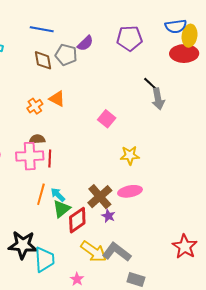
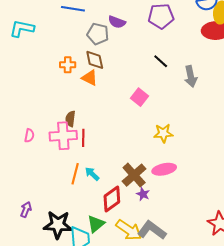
purple semicircle: (85, 43) -> (117, 22), turned 66
brown diamond: (43, 60) -> (95, 60), moved
black line: (150, 84) -> (161, 61), moved
orange cross: (35, 106) -> (68, 65), moved, turned 35
brown semicircle: (37, 139) -> (70, 119), turned -77
green triangle: (62, 209) -> (96, 224), moved

